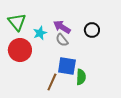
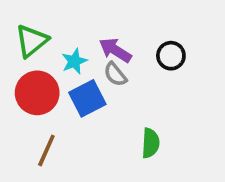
green triangle: (17, 22) -> (32, 41), turned 30
blue square: (67, 66) -> (87, 98), moved, turned -36
brown line: (52, 82) -> (46, 150), moved

